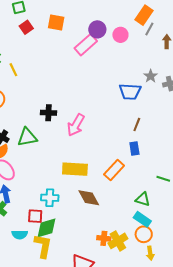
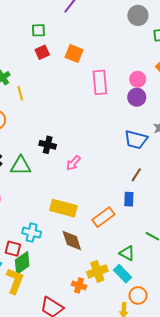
purple circle: (97, 29) -> (137, 97), moved
pink rectangle: (86, 45) -> (100, 82), turned -65
pink arrow: (76, 125) -> (73, 163), size x0.7
green diamond: (47, 228) -> (22, 263), turned -30
orange circle: (144, 234) -> (138, 295), moved
yellow cross: (118, 241) -> (97, 271), moved

